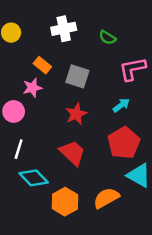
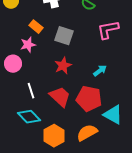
cyan arrow: (121, 105) -> (100, 71), moved
red pentagon: (124, 143) -> (89, 99), moved, turned -30
white line: (19, 149) -> (31, 91), moved, turned -35

